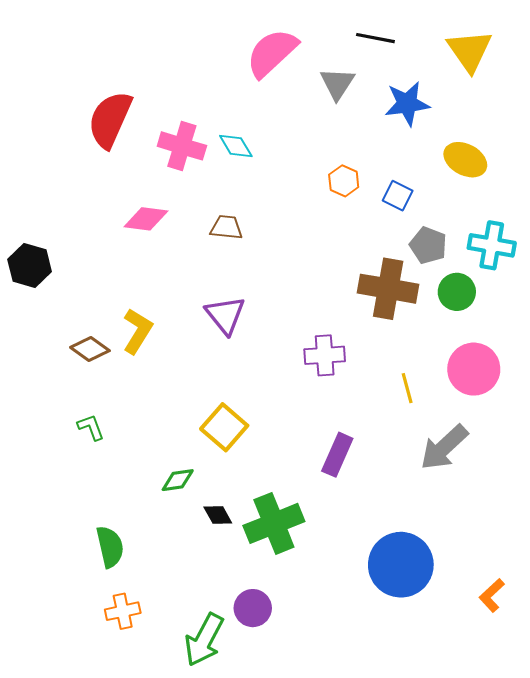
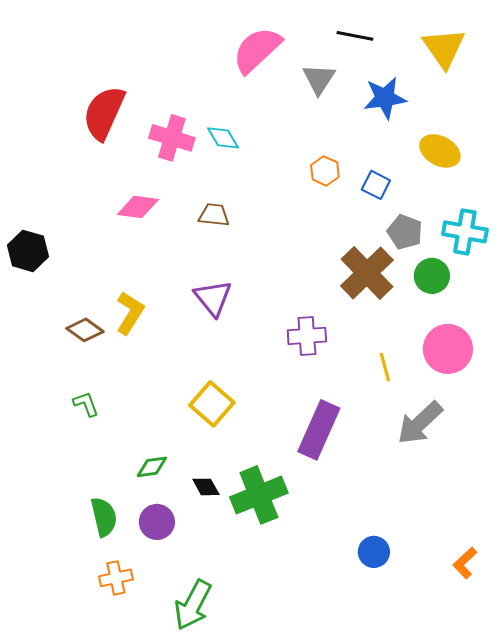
brown cross: (388, 289) -> (367, 273), turned 36
purple rectangle: (337, 455) -> (319, 430), size x1.4
green diamond: (178, 480) -> (152, 467), moved
blue circle: (401, 565) -> (374, 552), moved, size x0.5
purple circle: (253, 608) -> (157, 522), moved

